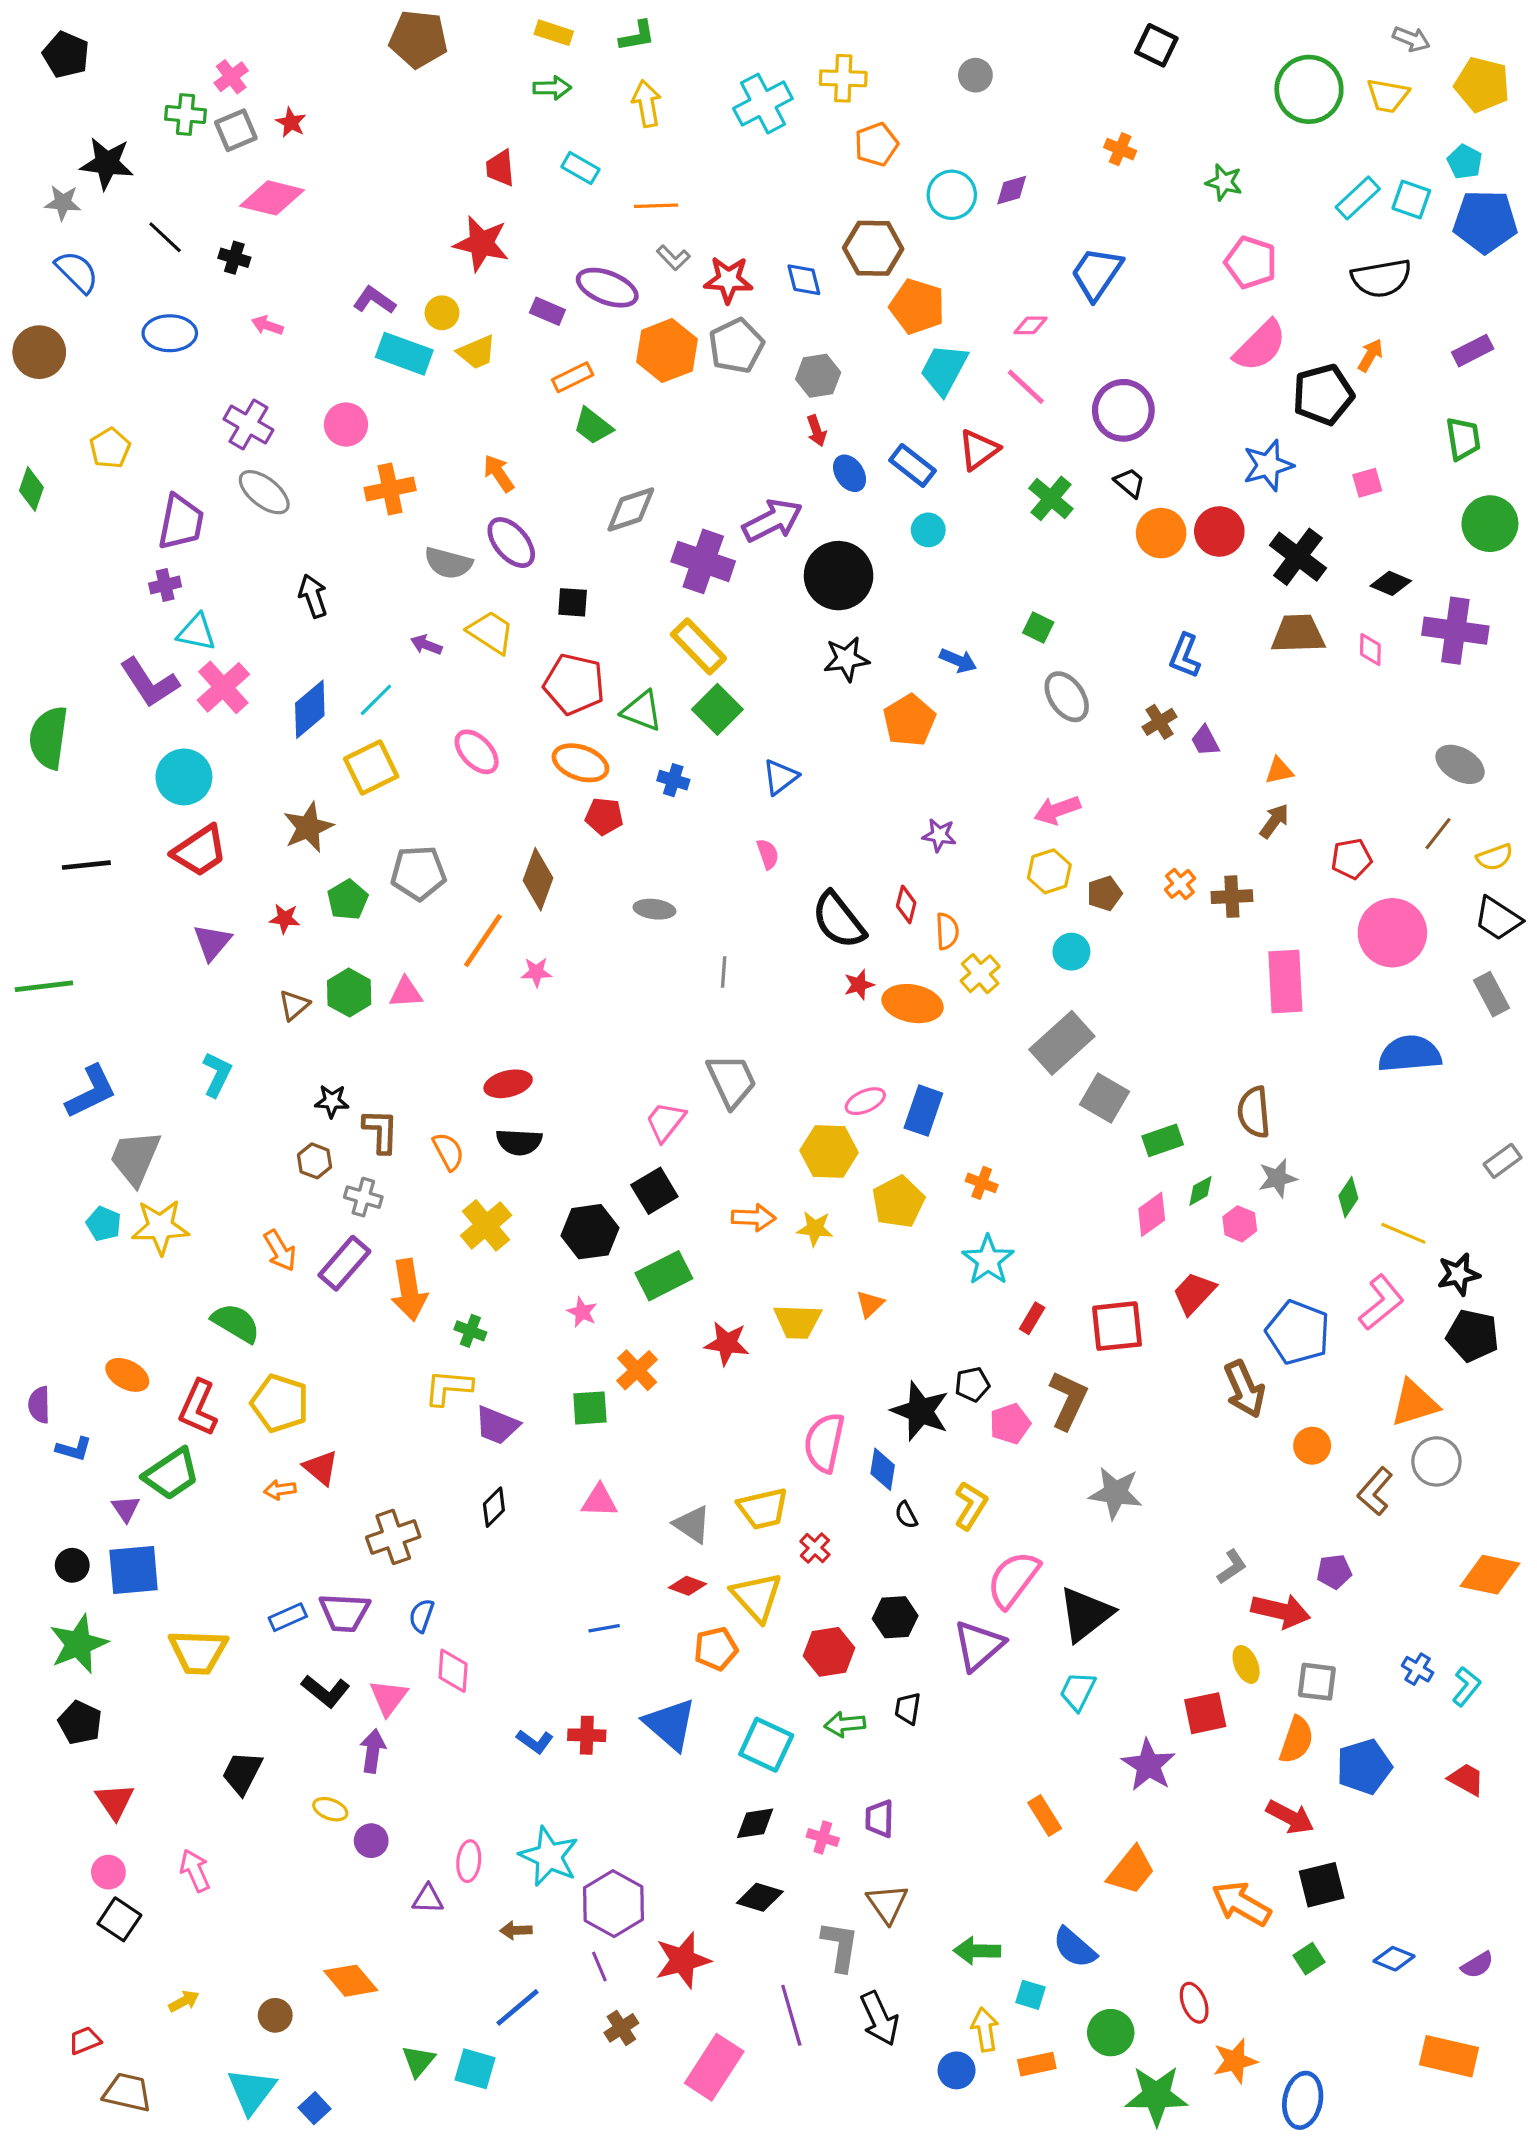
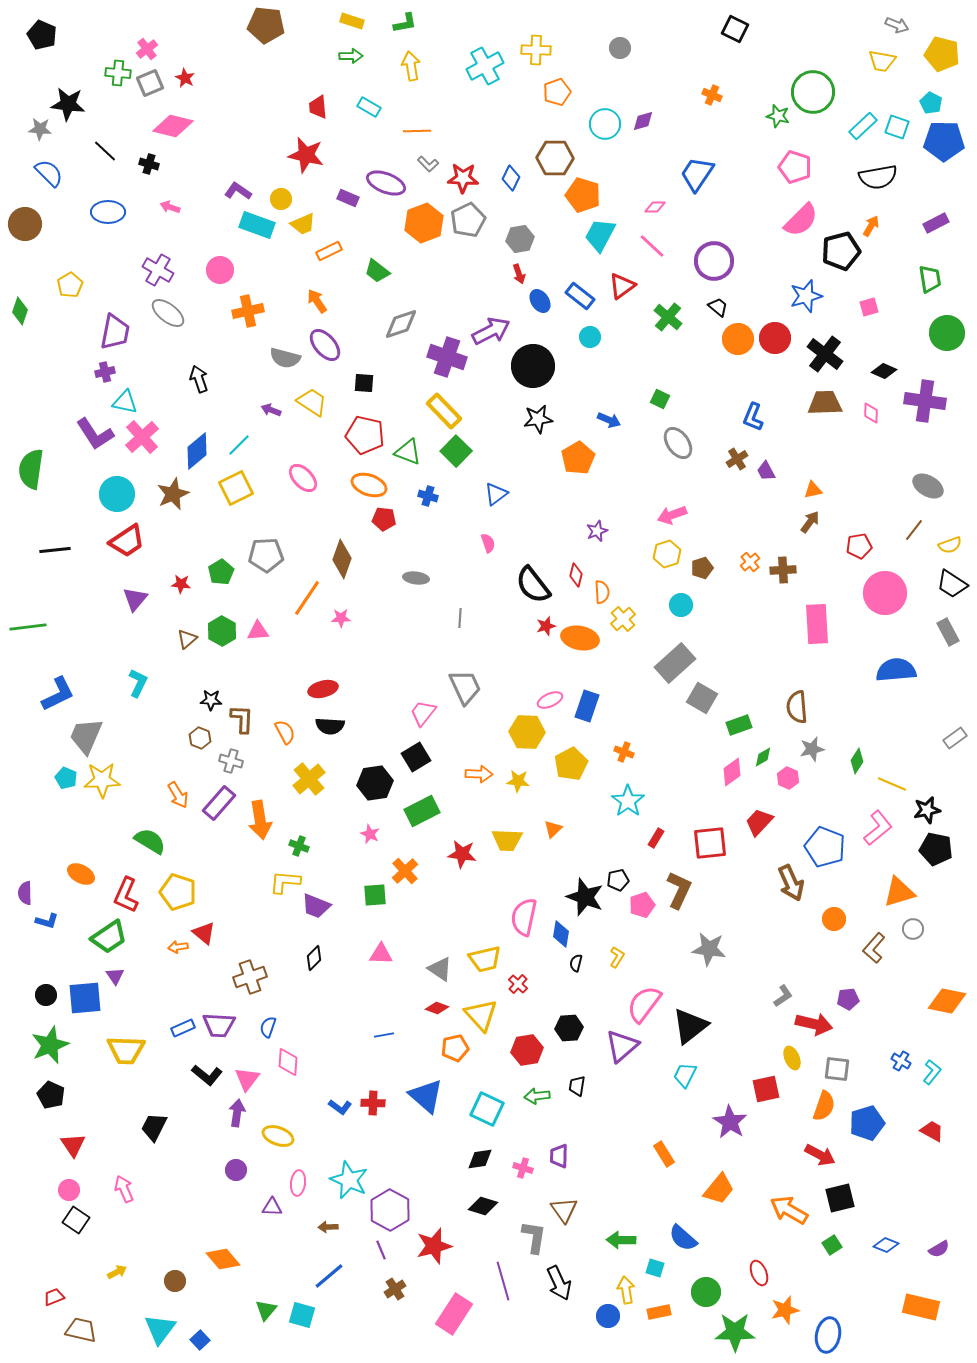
green circle: (1309, 89) -> (813, 92), moved
blue diamond: (804, 280) -> (511, 178), turned 40
orange rectangle: (573, 377) -> (329, 251), moved
brown star: (308, 827) -> (173, 494), moved
purple star: (939, 835) -> (597, 531), turned -30
gray circle: (1436, 1461) -> (913, 929), size x0.7
yellow L-shape: (971, 1505) -> (617, 957), size x0.7
purple triangle: (126, 1509) -> (115, 976), moved
black semicircle: (906, 1515) -> (576, 963), turned 42
yellow ellipse: (330, 1809) -> (278, 1136), moved, size x1.4

